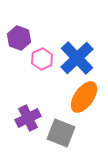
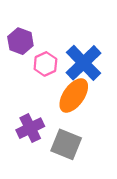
orange ellipse: (84, 97) -> (74, 95), moved

